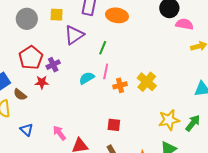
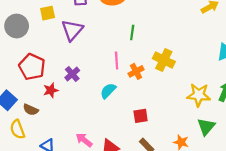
green line: (103, 48) -> (132, 33), moved
purple cross: (53, 65) -> (72, 74), moved
cyan semicircle: (87, 78) -> (108, 91), moved
yellow star: (169, 120) -> (199, 95), turned 30

